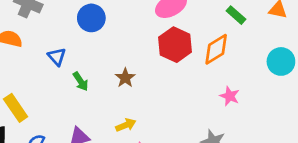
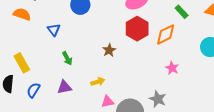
brown star: (125, 78) -> (109, 50), moved
green arrow: (81, 81) -> (67, 58), moved

